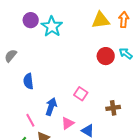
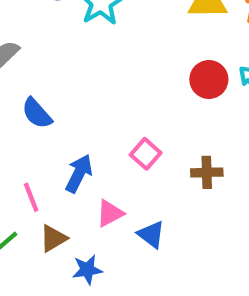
blue semicircle: (28, 81) -> (37, 113), turned -42
brown cross: (113, 108) -> (207, 172), moved

